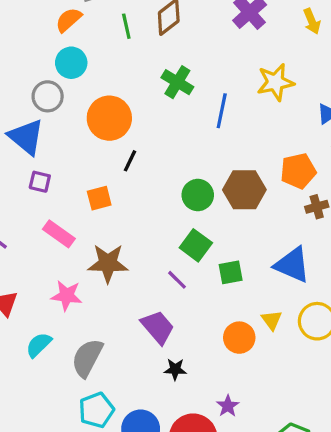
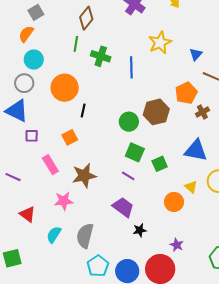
green line: (126, 26) -> (76, 44), moved, turned 35
pink rectangle: (59, 234) -> (50, 165), turned 36

